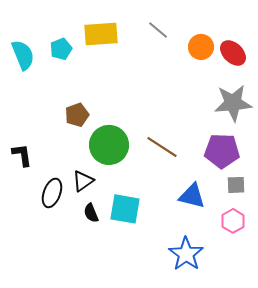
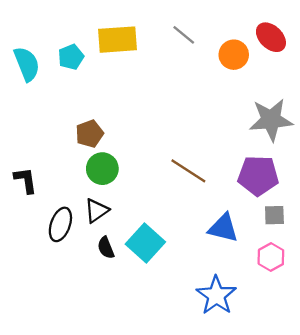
red ellipse: (233, 53) -> (271, 37), moved
green circle: (109, 145) -> (102, 169), moved, size x0.7
cyan square: (125, 209) -> (145, 243), turned 32

